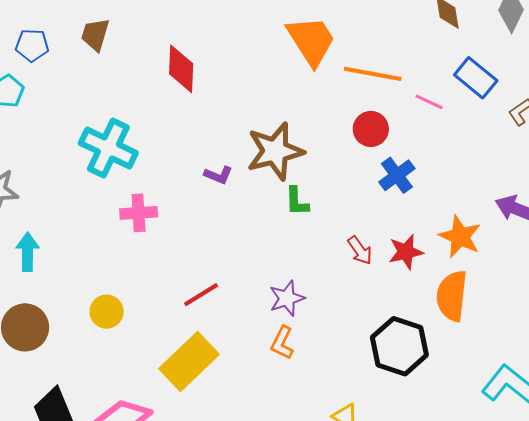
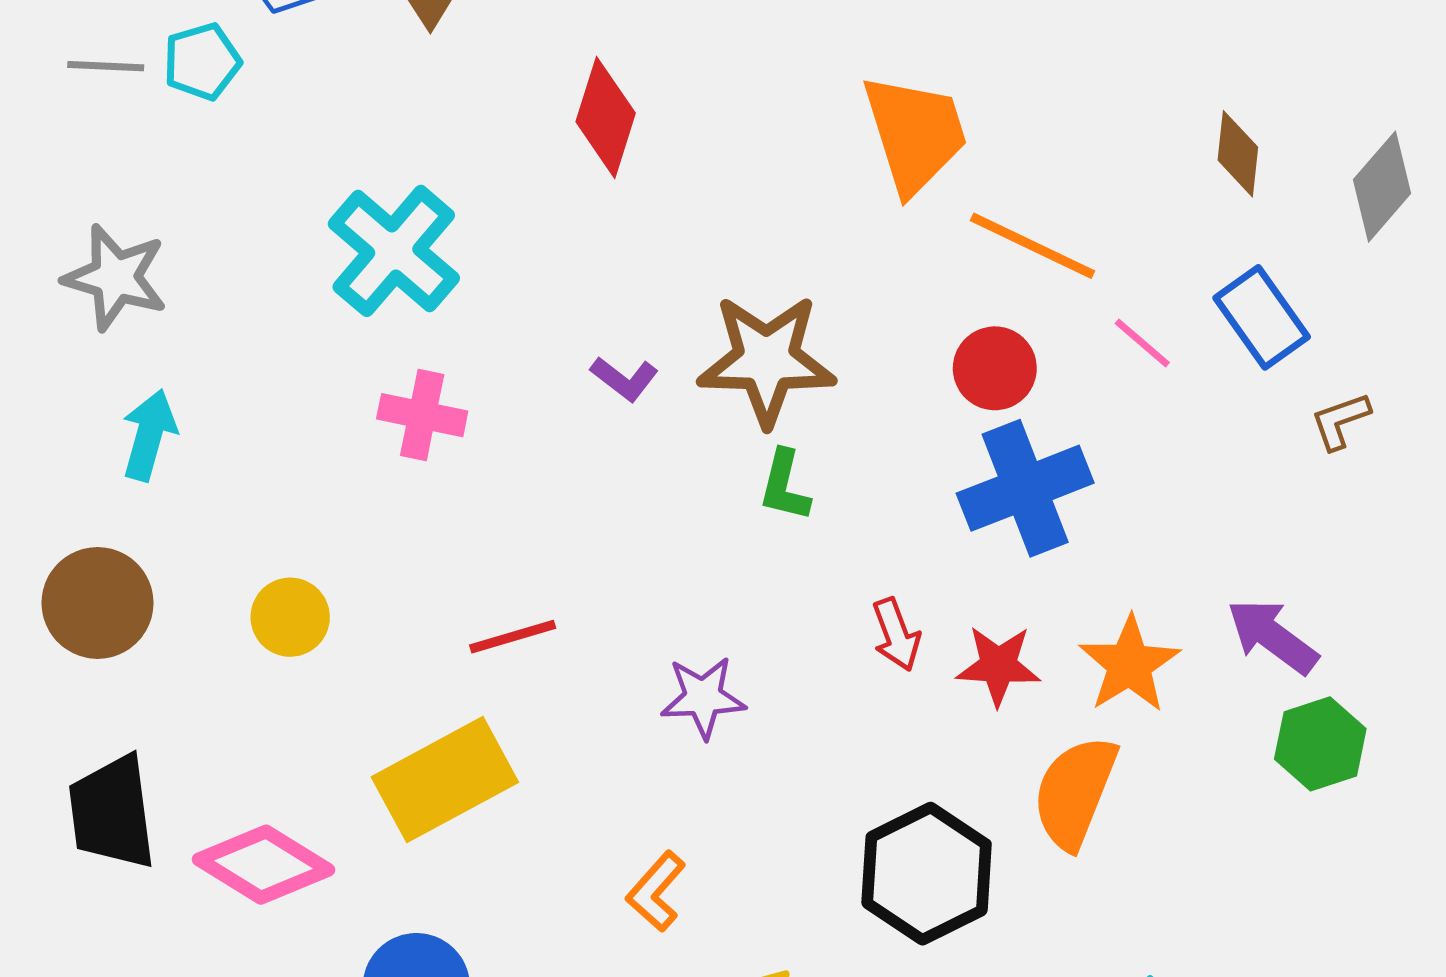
blue cross: (397, 175) -> (1025, 488), size x1.5
orange L-shape: (282, 343) -> (656, 891), moved

